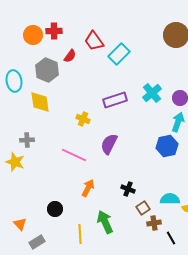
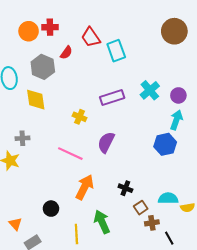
cyan rectangle: (119, 54) -> (116, 51), turned -65
orange arrow: (88, 188) -> (85, 187), size x1.4

